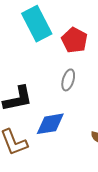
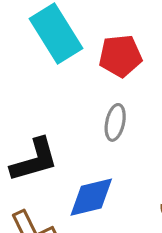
red pentagon: (74, 40) -> (120, 56), turned -30

